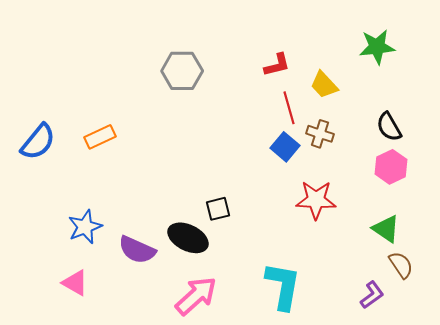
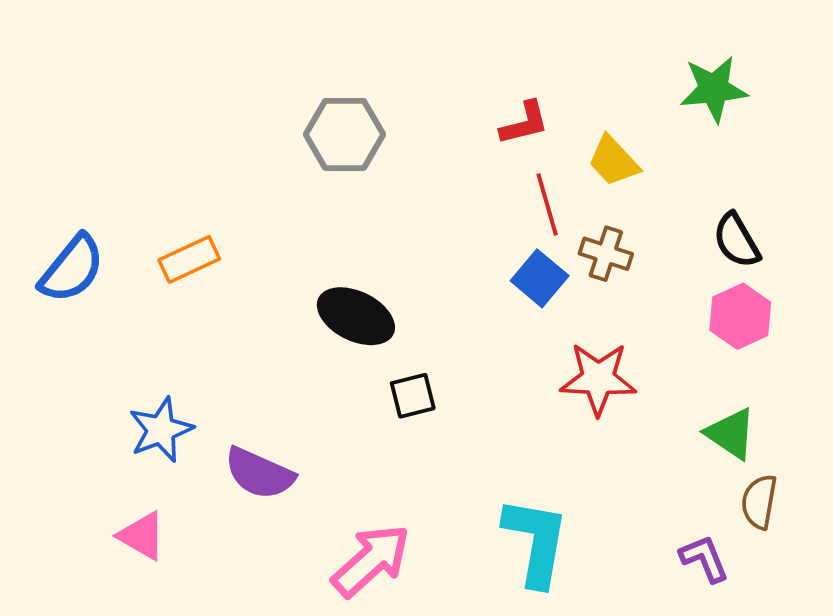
black ellipse: (188, 238) -> (356, 316), moved
brown semicircle: (401, 265) -> (759, 502), turned -136
purple L-shape: (372, 295) -> (704, 559), turned -76

